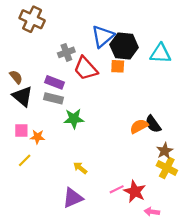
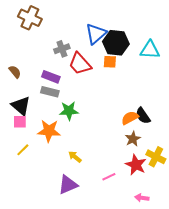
black triangle: (22, 96) -> (21, 106), moved
orange star: (37, 137) -> (49, 131), moved, size x1.6
brown star: (165, 151) -> (133, 139), moved
red star: (135, 191) -> (136, 165), moved

